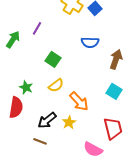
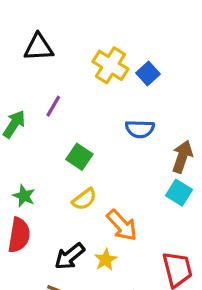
green star: (26, 87) -> (24, 196), moved
cyan square: (114, 91) -> (179, 193), moved

